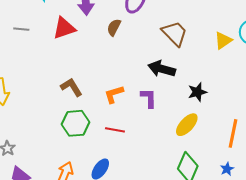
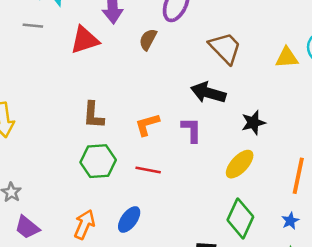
gray line: (21, 29) -> (33, 26), moved
yellow triangle: (223, 41) -> (287, 58), turned 30
brown L-shape: (71, 87) -> (93, 115), turned -145

